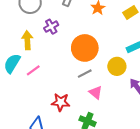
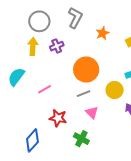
yellow arrow: (27, 40) -> (33, 46), moved
pink line: (33, 70) -> (44, 89), moved

